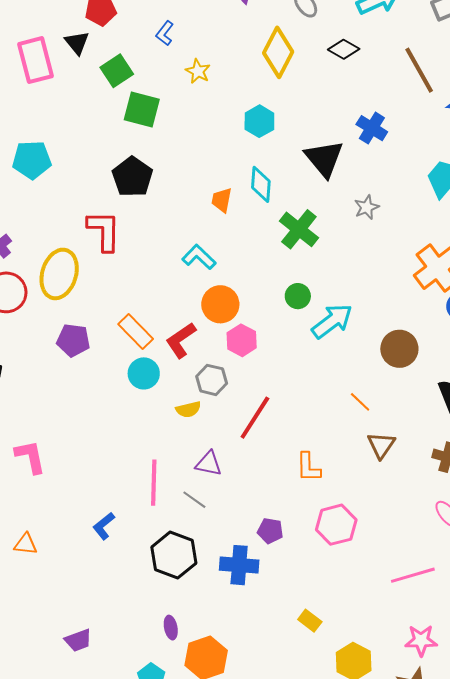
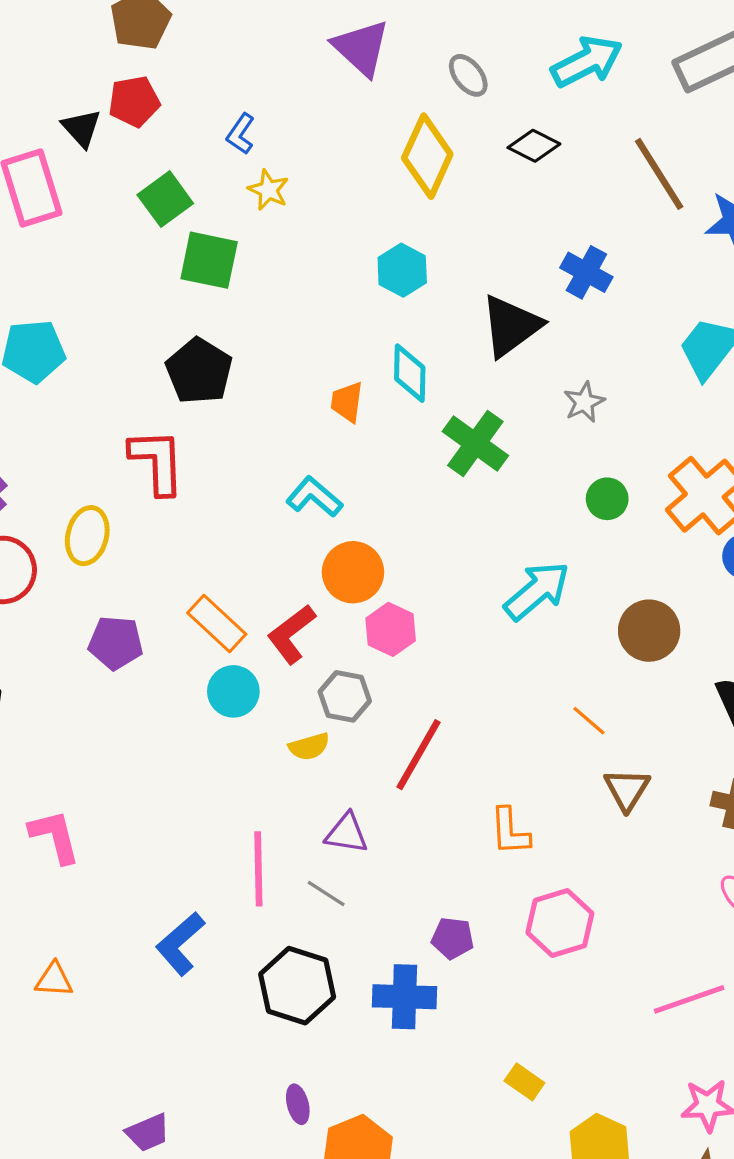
black triangle: (77, 43) -> (81, 128), moved
yellow star: (198, 71) -> (268, 190), moved
black triangle: (324, 159) -> (511, 326), turned 36
yellow ellipse: (59, 274) -> (87, 536), size x0.7
green circle: (298, 296) -> (607, 499), moved
blue L-shape: (104, 526) -> (180, 944), size x1.4

